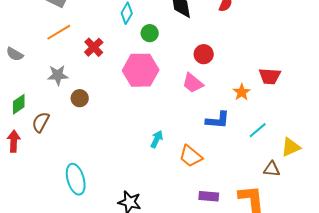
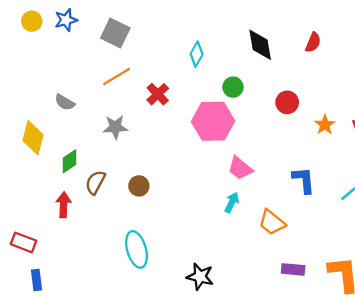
green circle: (150, 33) -> (233, 87), moved
pink trapezoid: (193, 83) -> (240, 168), moved
orange star: (242, 92) -> (325, 125), moved
brown circle: (80, 98) -> (139, 186), moved
blue L-shape: (218, 120) -> (304, 180), turned -100

